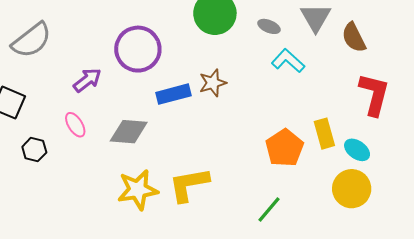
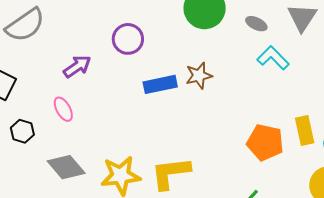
purple circle: (138, 49) -> (128, 39), size x0.7
gray diamond: (129, 132) -> (66, 167), moved, turned 42
orange pentagon: (284, 148) -> (265, 142), turned -30

